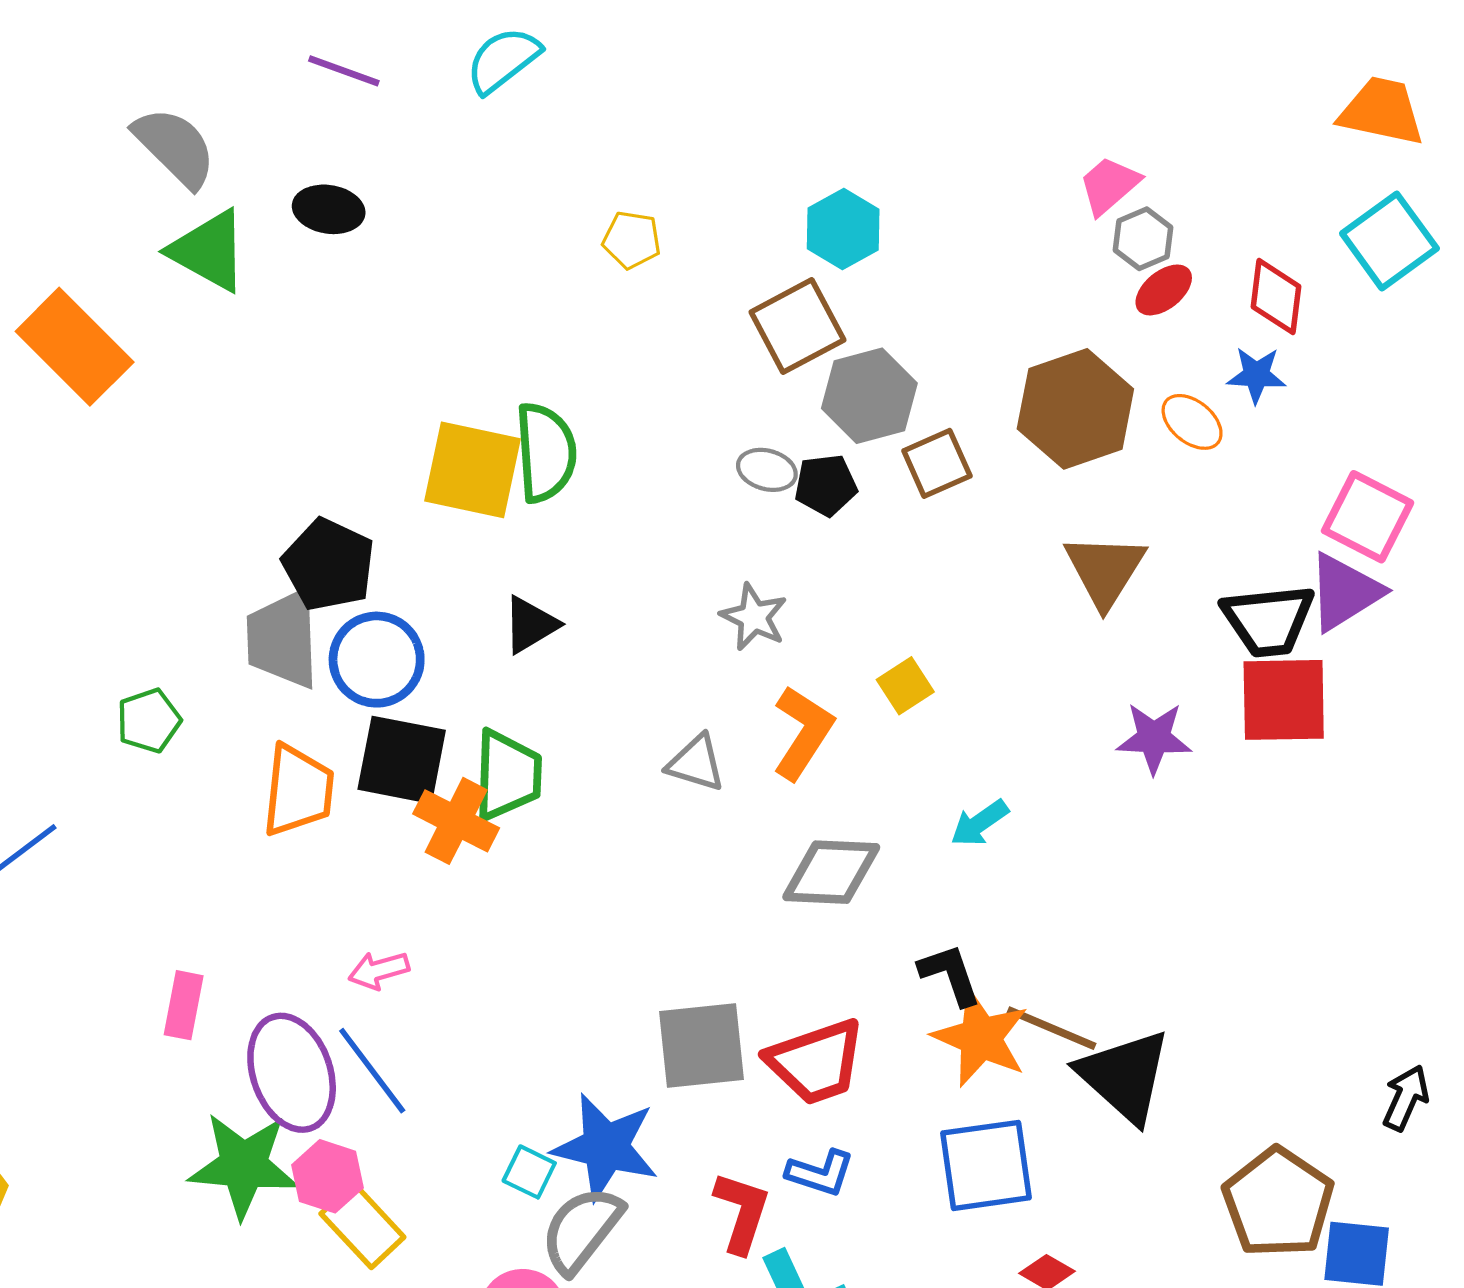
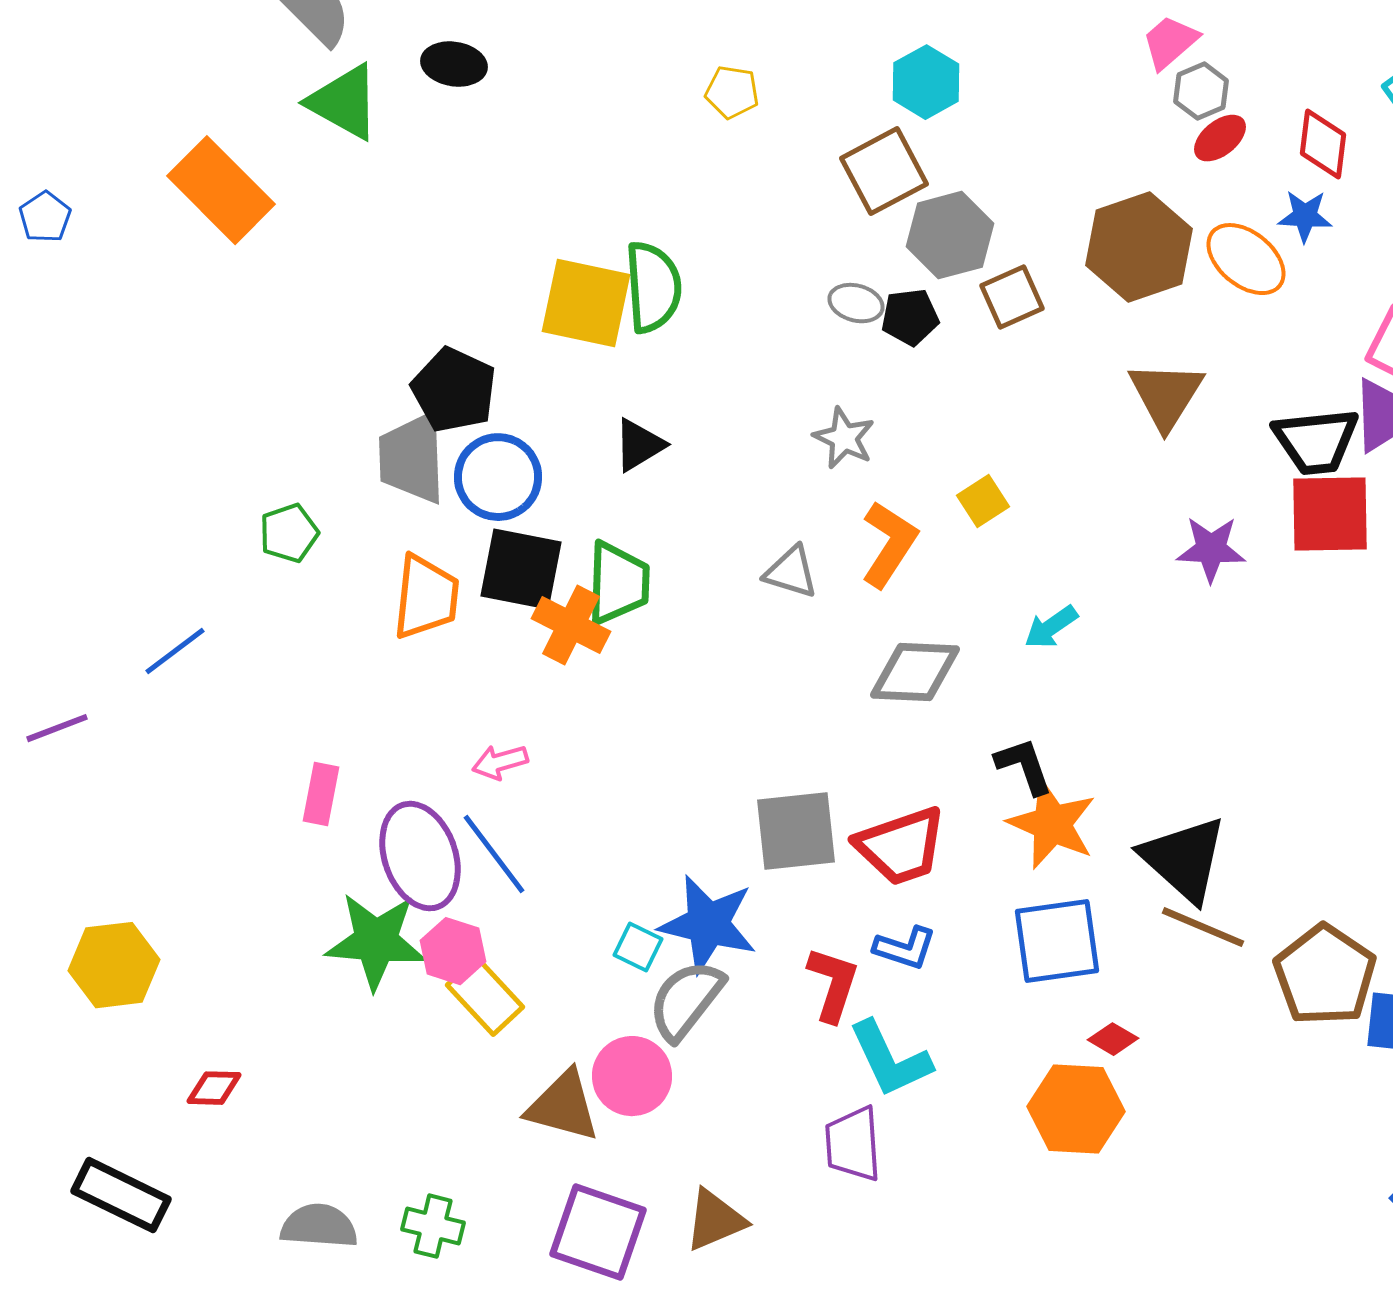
orange ellipse: (1192, 422) -> (1246, 259), size x1.4
brown line: (1051, 1028) -> (1203, 927), moved

